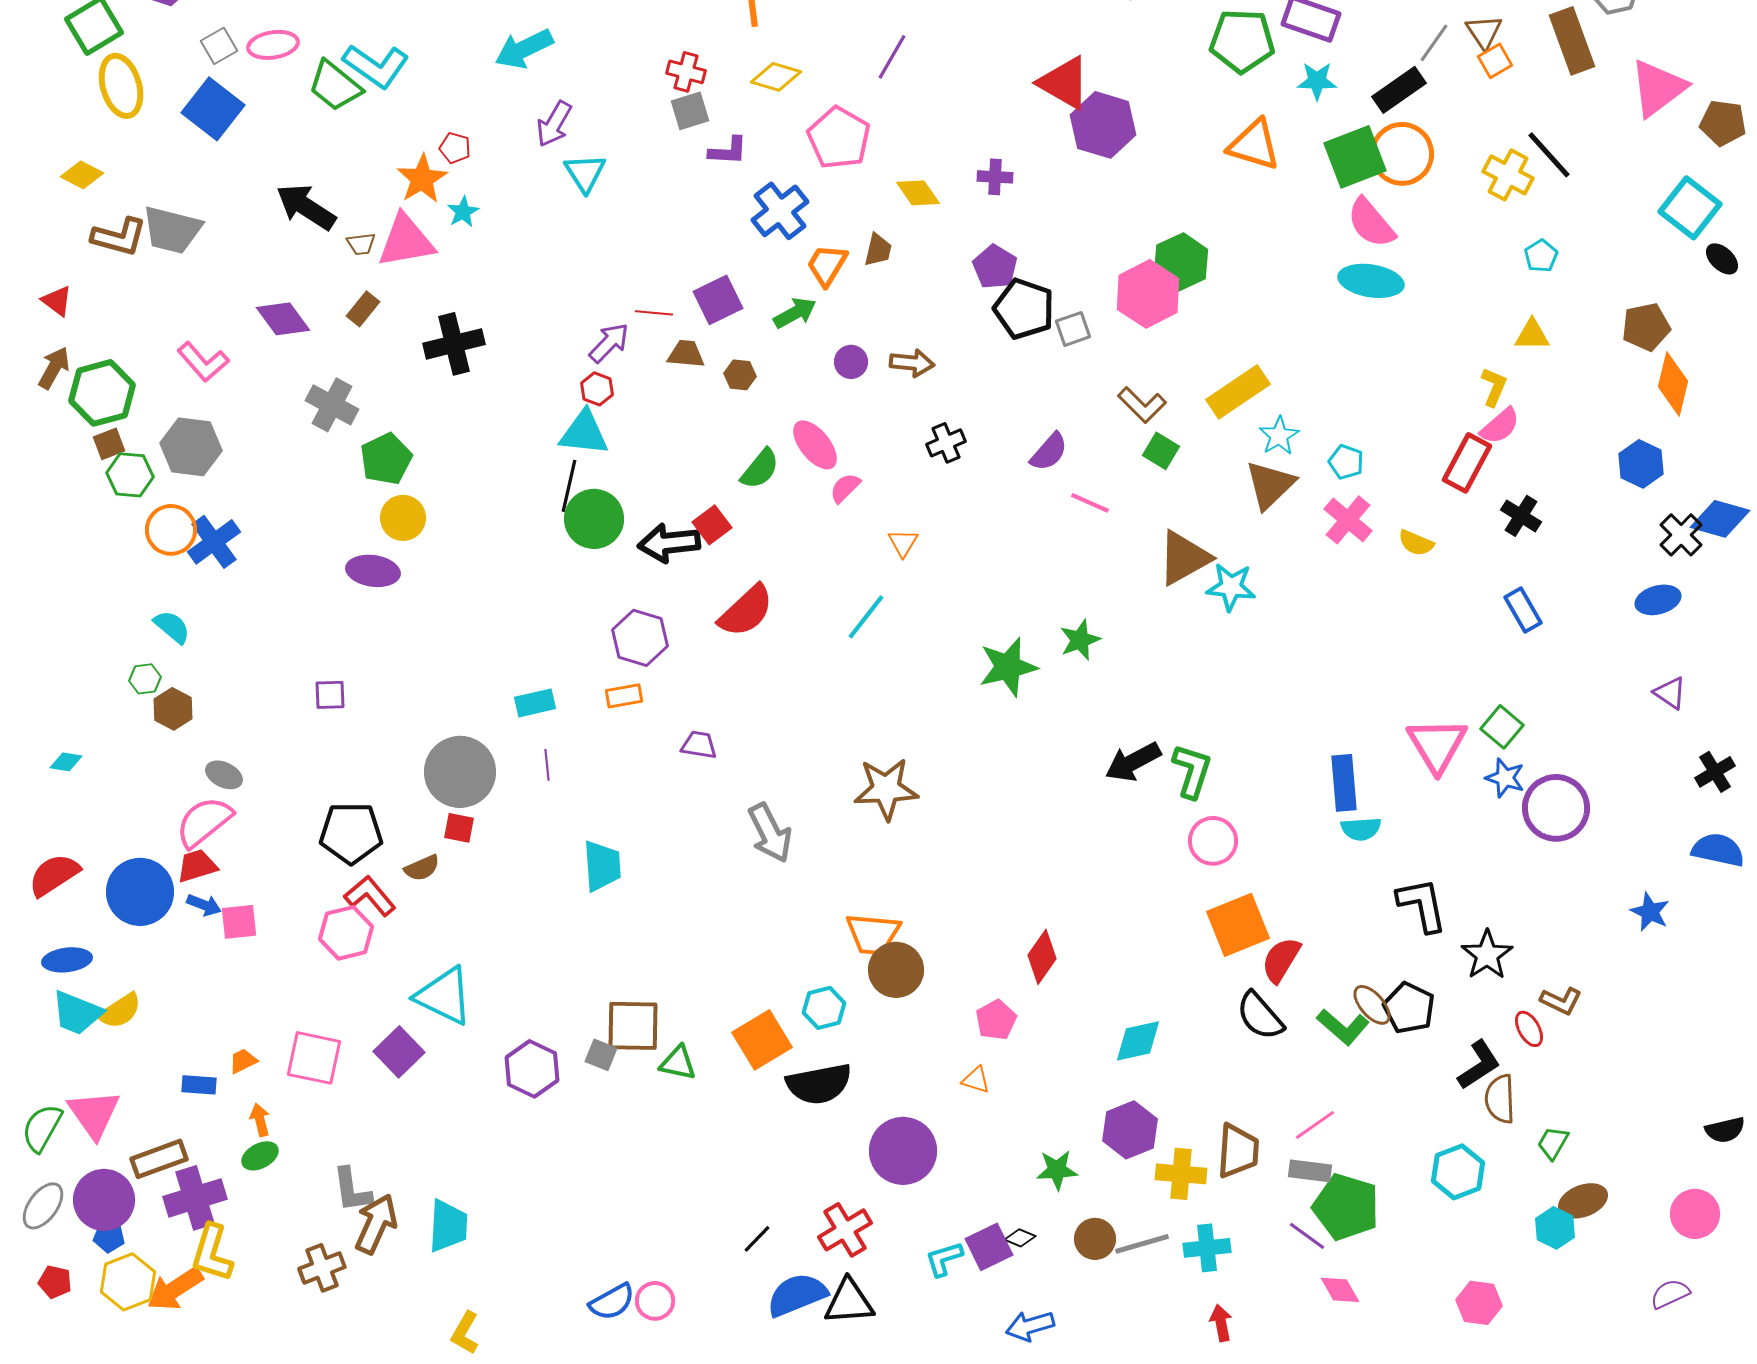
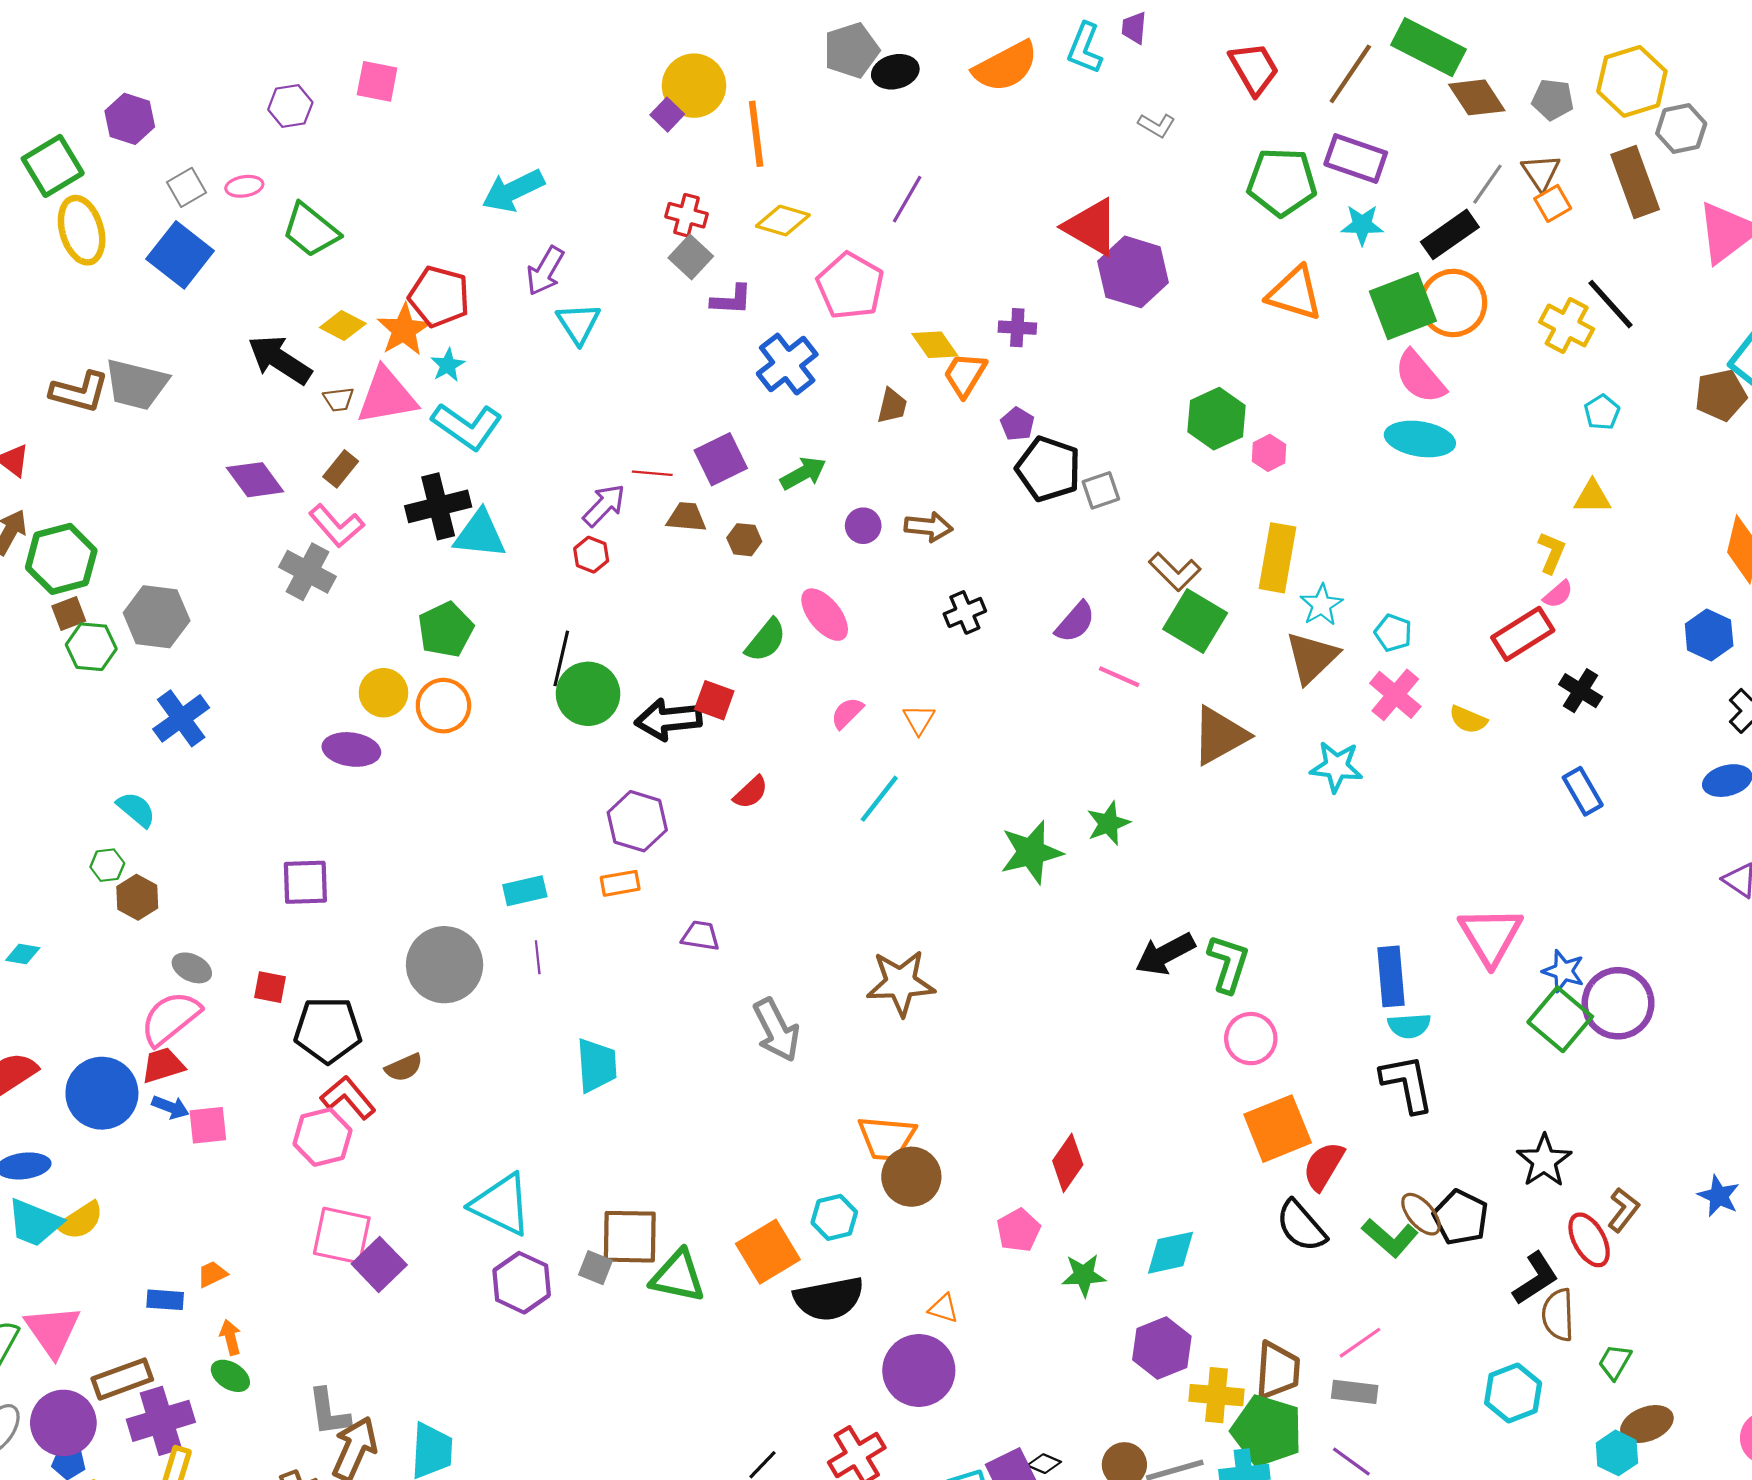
pink ellipse: (273, 45) -> (244, 186), size x0.7
cyan L-shape: (376, 66) -> (467, 426), moved
gray square: (690, 111) -> (691, 257), turned -30
red pentagon: (455, 148) -> (439, 297), size x1.8
yellow diamond: (82, 175) -> (343, 325), moved
orange trapezoid: (827, 265) -> (965, 375), moved
purple pentagon: (995, 267) -> (1017, 424), size x0.7
pink hexagon: (1148, 294) -> (1269, 453), moved, size x0.5
brown pentagon: (1646, 327) -> (1721, 395), moved
pink L-shape: (203, 362) -> (336, 526), moved
yellow rectangle: (1238, 392) -> (1278, 558), turned -46
pink semicircle: (1500, 426) -> (1558, 594), size x0.7
cyan triangle: (584, 433) -> (480, 534), moved
green square: (1161, 451) -> (1195, 621), size x1.6
green pentagon: (386, 459) -> (446, 630), moved
red rectangle: (1467, 463) -> (1523, 634), turned 30
pink semicircle: (845, 488) -> (847, 713), moved
red square: (712, 525) -> (714, 700), turned -33
orange circle: (171, 530) -> (443, 706), moved
cyan star: (1231, 587) -> (1336, 767), moved
red semicircle: (746, 611) -> (751, 792), size x0.6
purple square: (330, 695) -> (305, 882), size x1.4
green square: (1502, 727) -> (1560, 1019), moved, size x1.4
red square: (459, 828) -> (270, 987), moved
black L-shape: (1422, 905) -> (1407, 1084), moved
blue star: (1650, 912) -> (1719, 1196), moved
cyan triangle: (444, 996) -> (501, 1205), moved
brown L-shape: (1561, 1001) -> (1623, 1210), turned -78
red ellipse: (1529, 1029) -> (1589, 1240), size x1.4
pink square: (314, 1058) -> (342, 1236), moved
green triangle: (678, 1063) -> (678, 1276), size x1.4
orange triangle: (976, 1080) -> (943, 1308), moved
green ellipse: (260, 1156) -> (230, 1376), turned 60
green star: (1057, 1170) -> (1084, 1275), moved
green pentagon: (1346, 1207) -> (1267, 1430), moved

